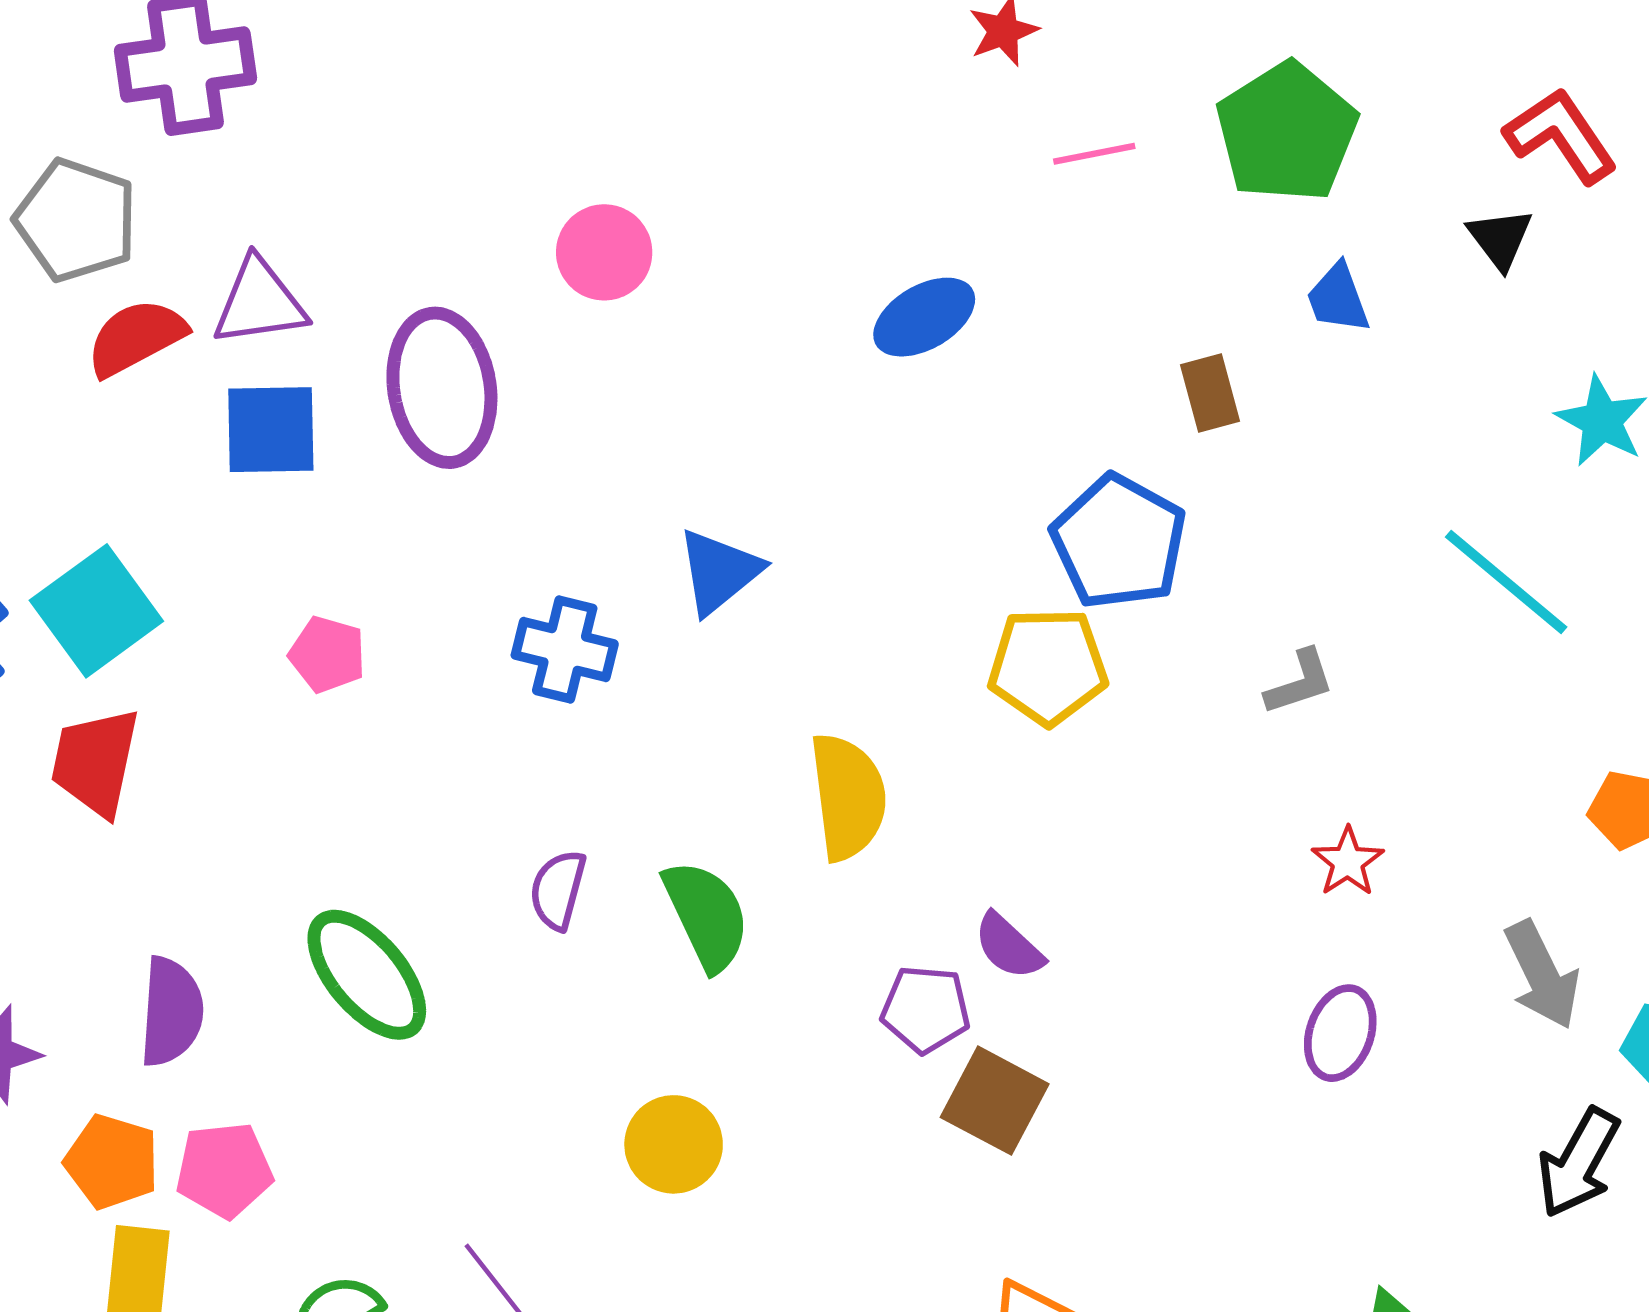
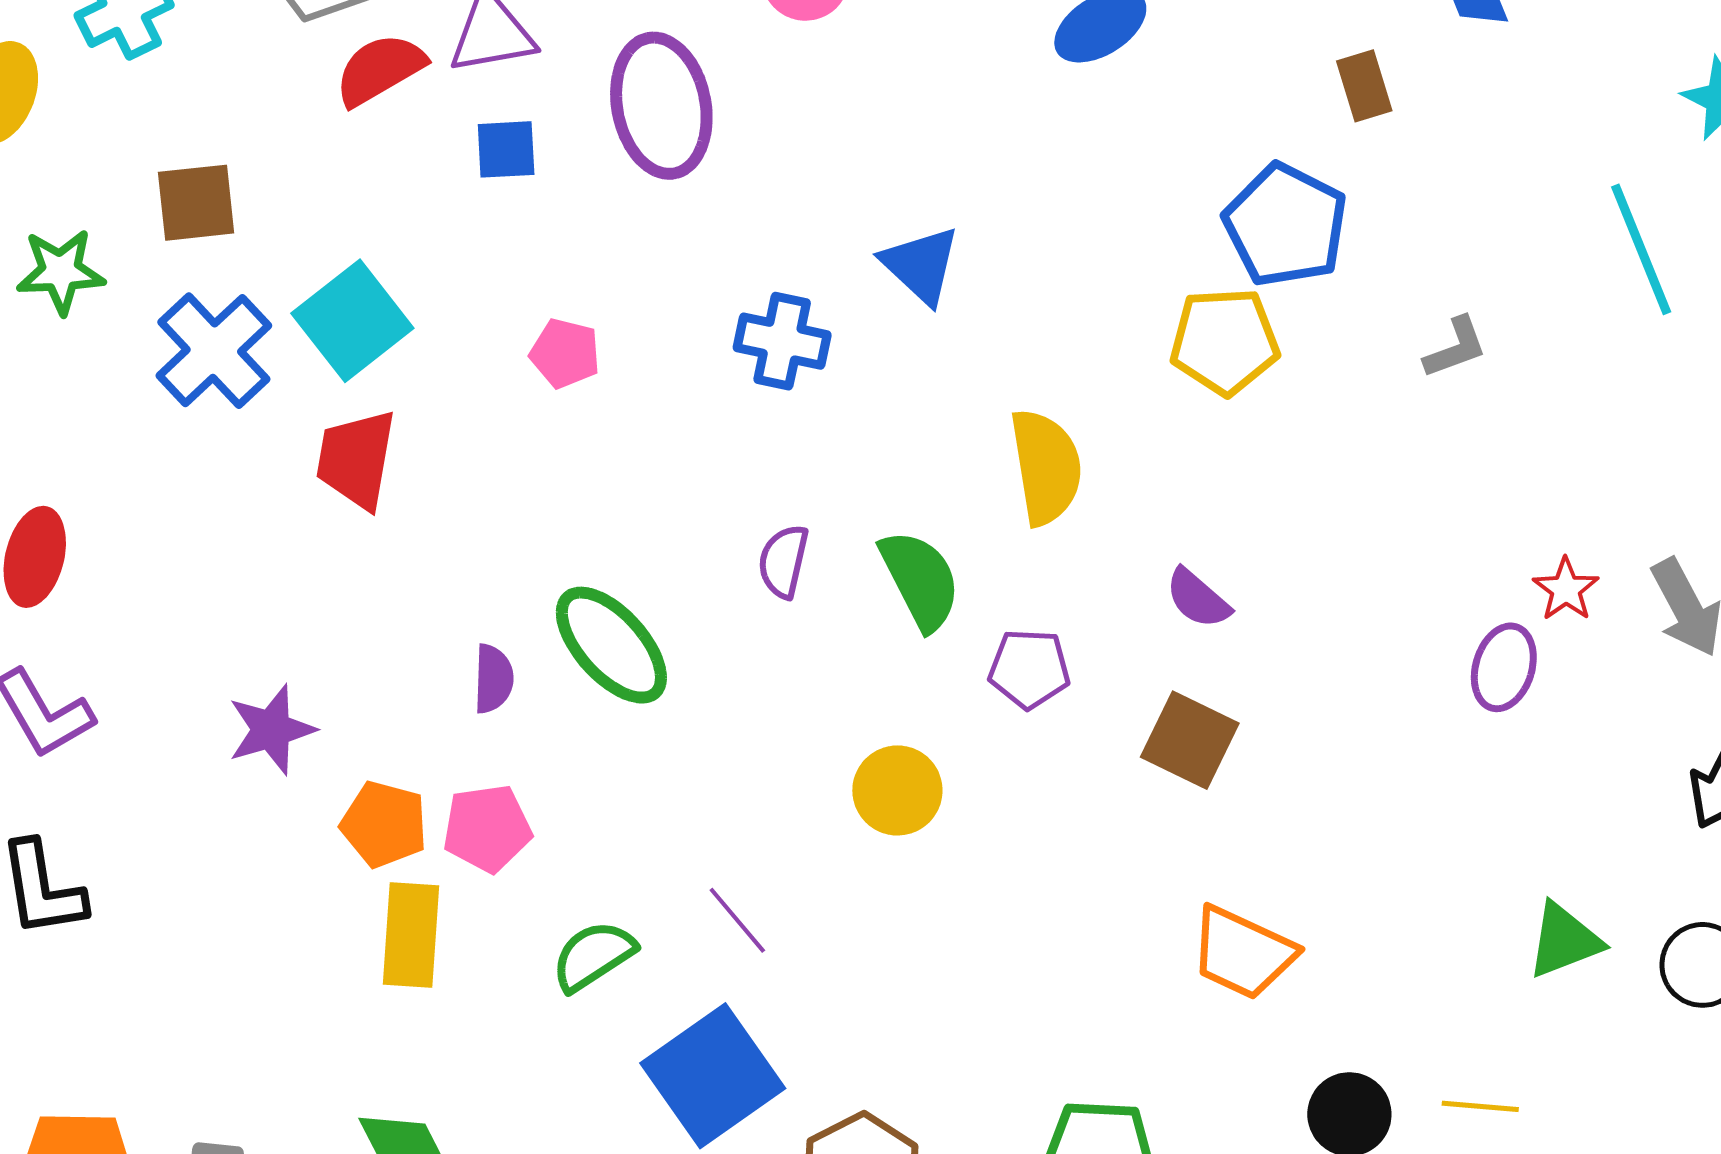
blue square: (271, 430) -> (506, 149), size x0.7
blue triangle: (719, 572) -> (921, 265), turned -36
cyan line: (1506, 582) -> (1641, 249), turned 30
red star: (1348, 862) -> (1566, 589), moved
purple pentagon: (926, 1009) -> (1029, 669), moved
purple semicircle: (171, 1012) -> (493, 679), moved, size x0.7

